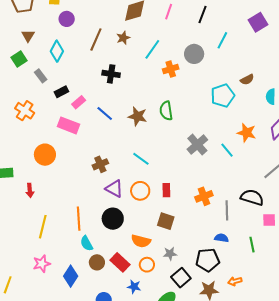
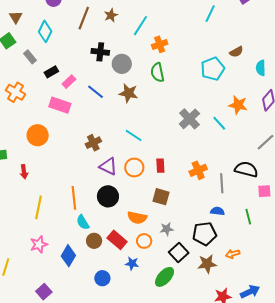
gray circle: (194, 54) -> (122, 64), moved
green semicircle: (166, 111) -> (157, 72), moved

